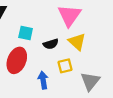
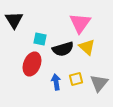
black semicircle: (51, 44) -> (63, 49), size x1.5
yellow square: (65, 66) -> (76, 79), moved

